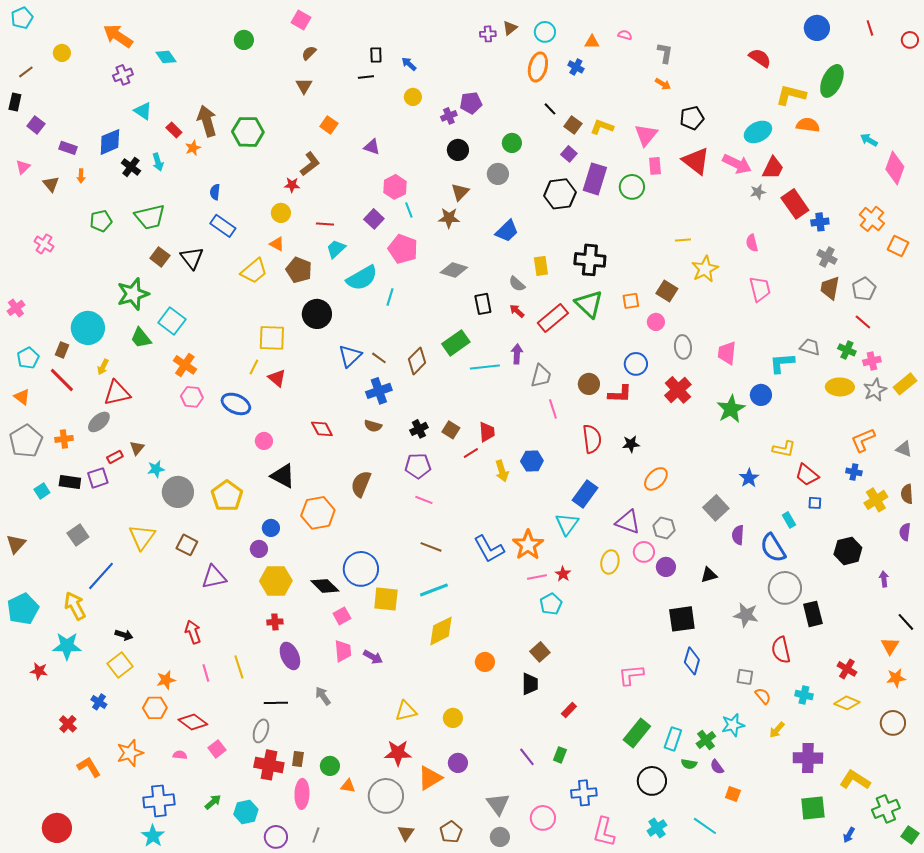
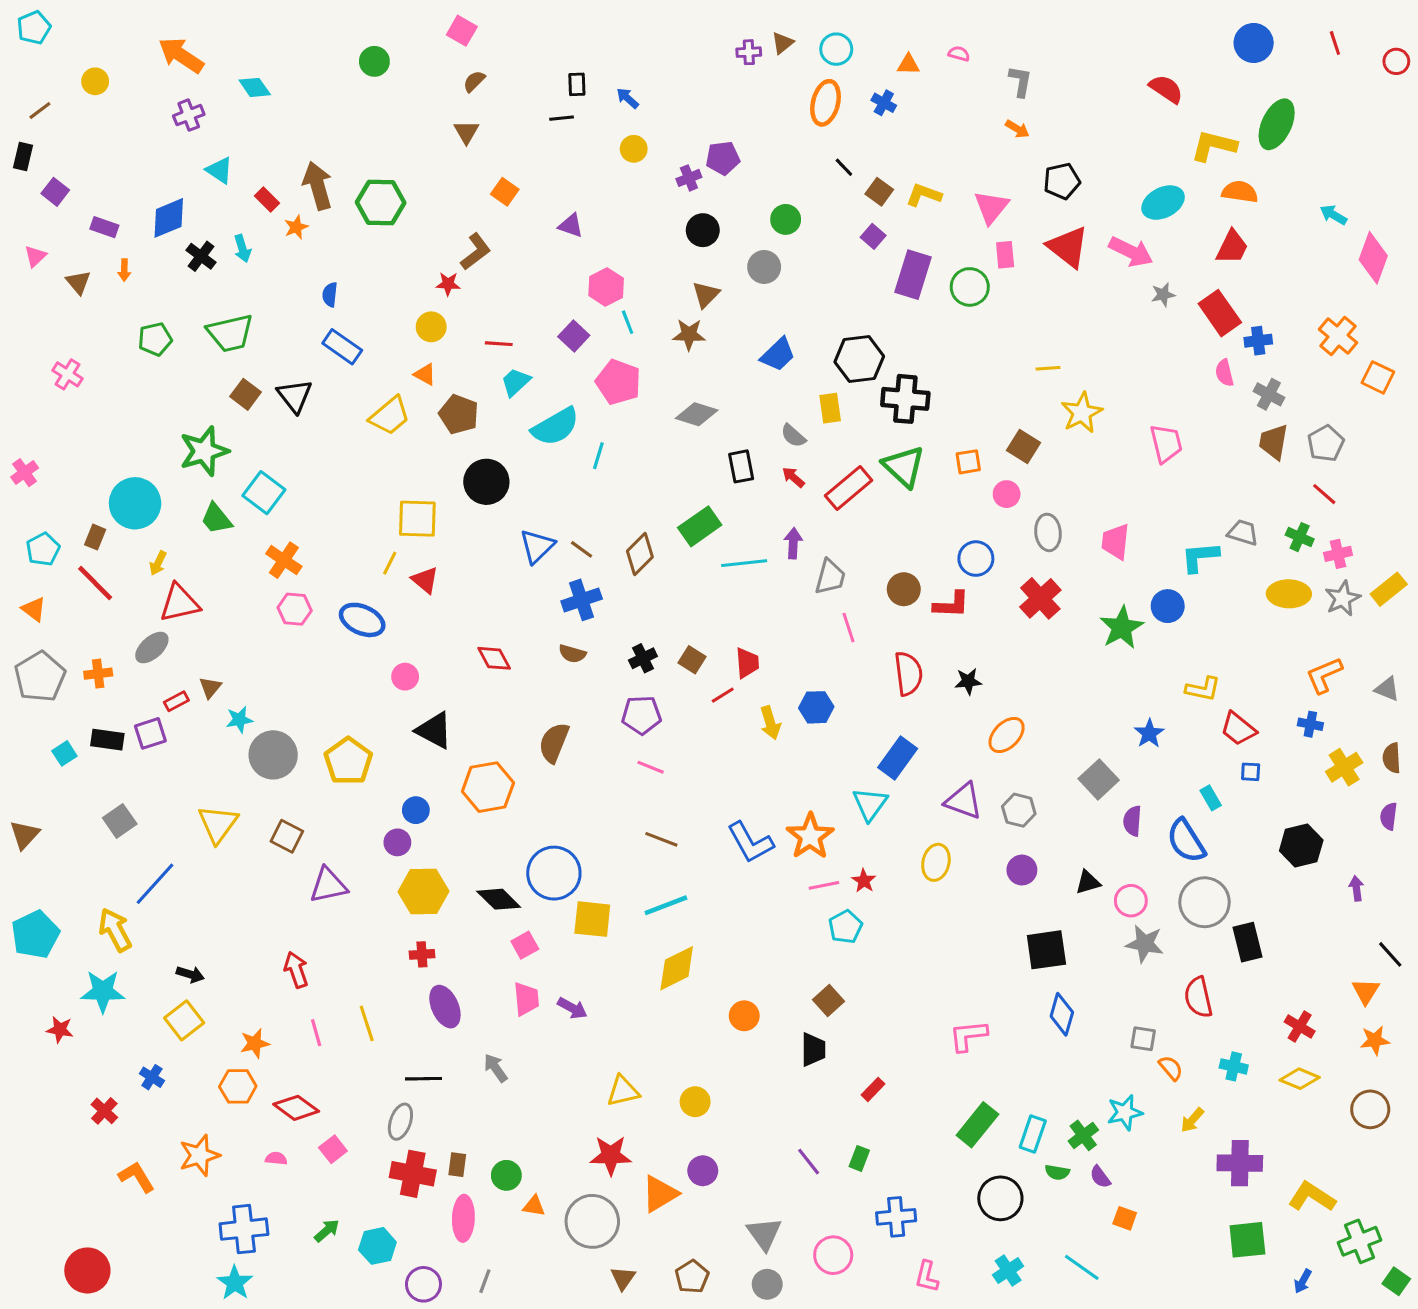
red trapezoid: (773, 168) -> (1232, 247), moved
black hexagon: (560, 194) -> (859, 359), moved
pink semicircle: (752, 243) -> (1224, 373), moved
pink circle: (644, 552) -> (1131, 901), moved
pink L-shape: (604, 832) -> (927, 1277), size x0.7

